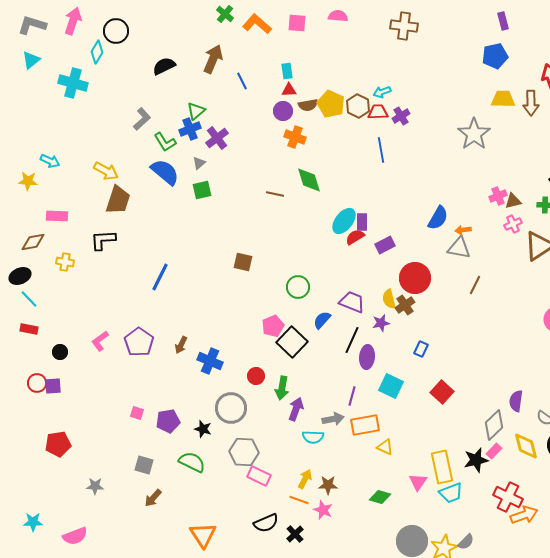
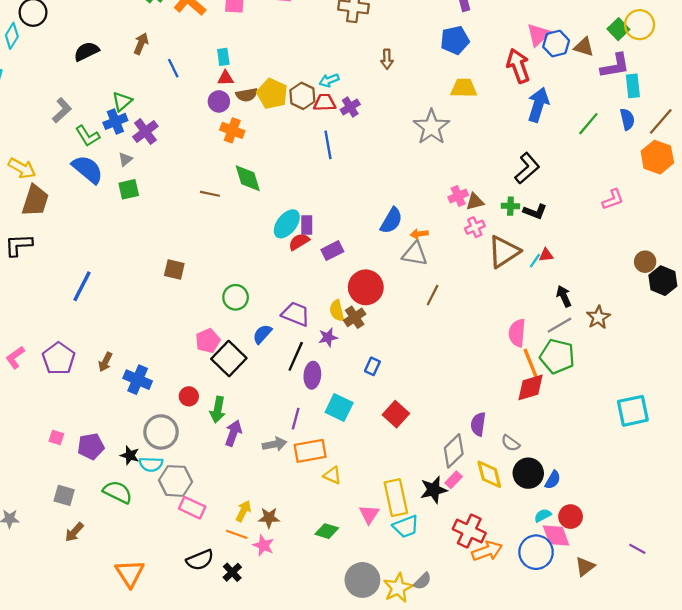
brown arrow: (213, 59) -> (141, 44), size x0.7
brown arrow: (531, 103) -> (387, 59), moved, size x0.7
cyan semicircle: (313, 437) -> (151, 464), moved

